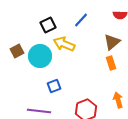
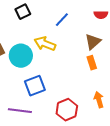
black square: (48, 25) -> (23, 12), moved
blue square: (54, 86) -> (35, 86), size x1.5

